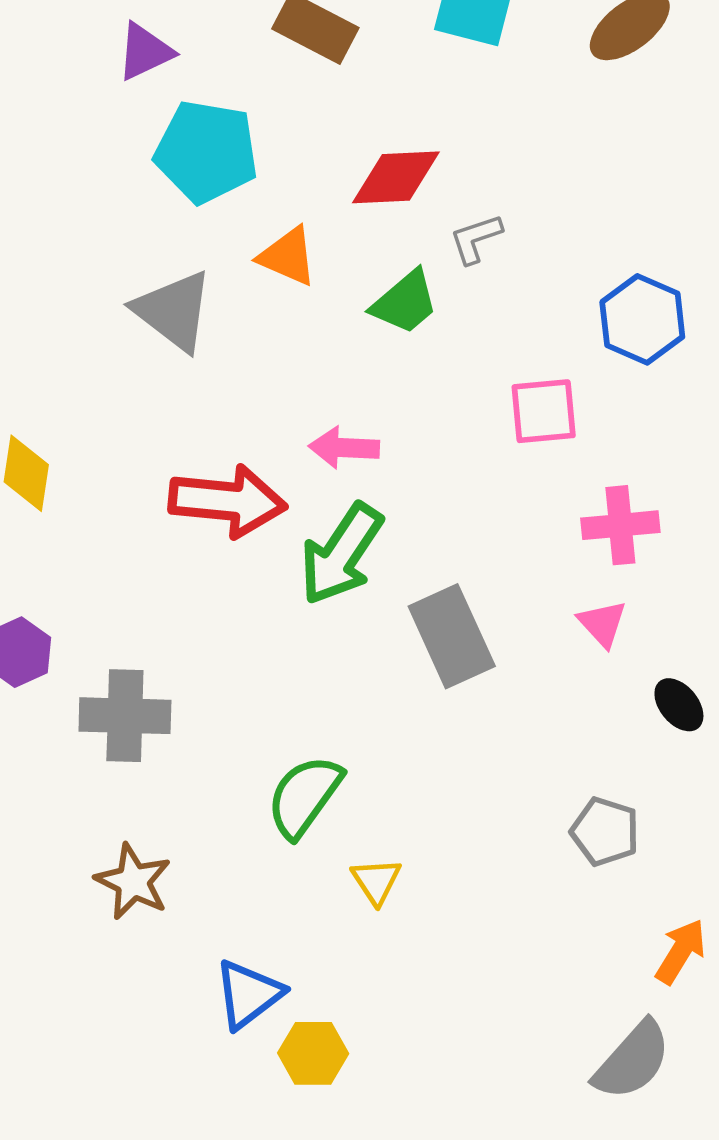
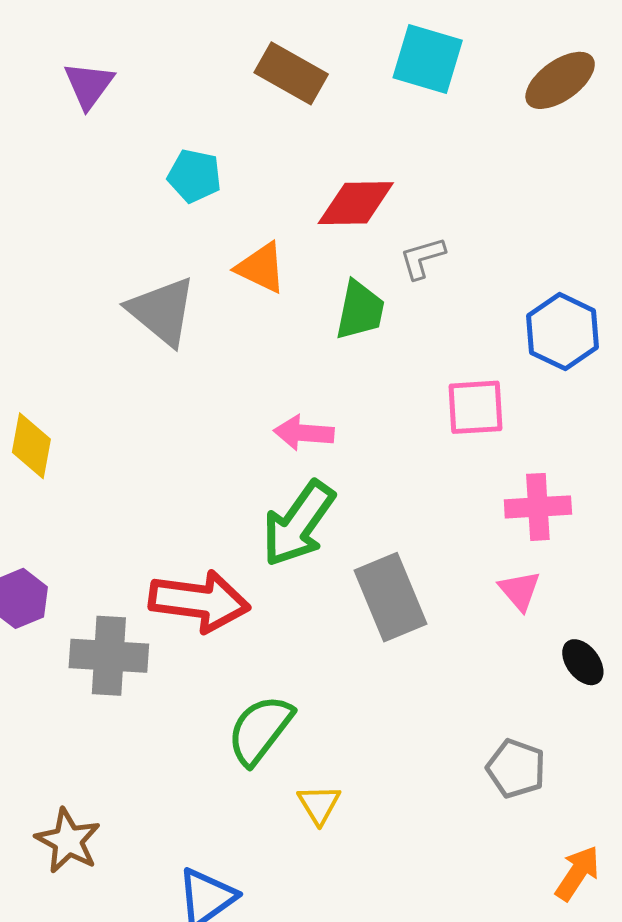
purple triangle: (145, 52) -> (89, 85), moved, turned -30
cyan pentagon: (206, 152) -> (194, 176), size x0.6
green trapezoid: (405, 302) -> (360, 310), turned -40
red arrow: (227, 501) -> (199, 601), moved
brown star: (133, 882) -> (68, 841), moved

